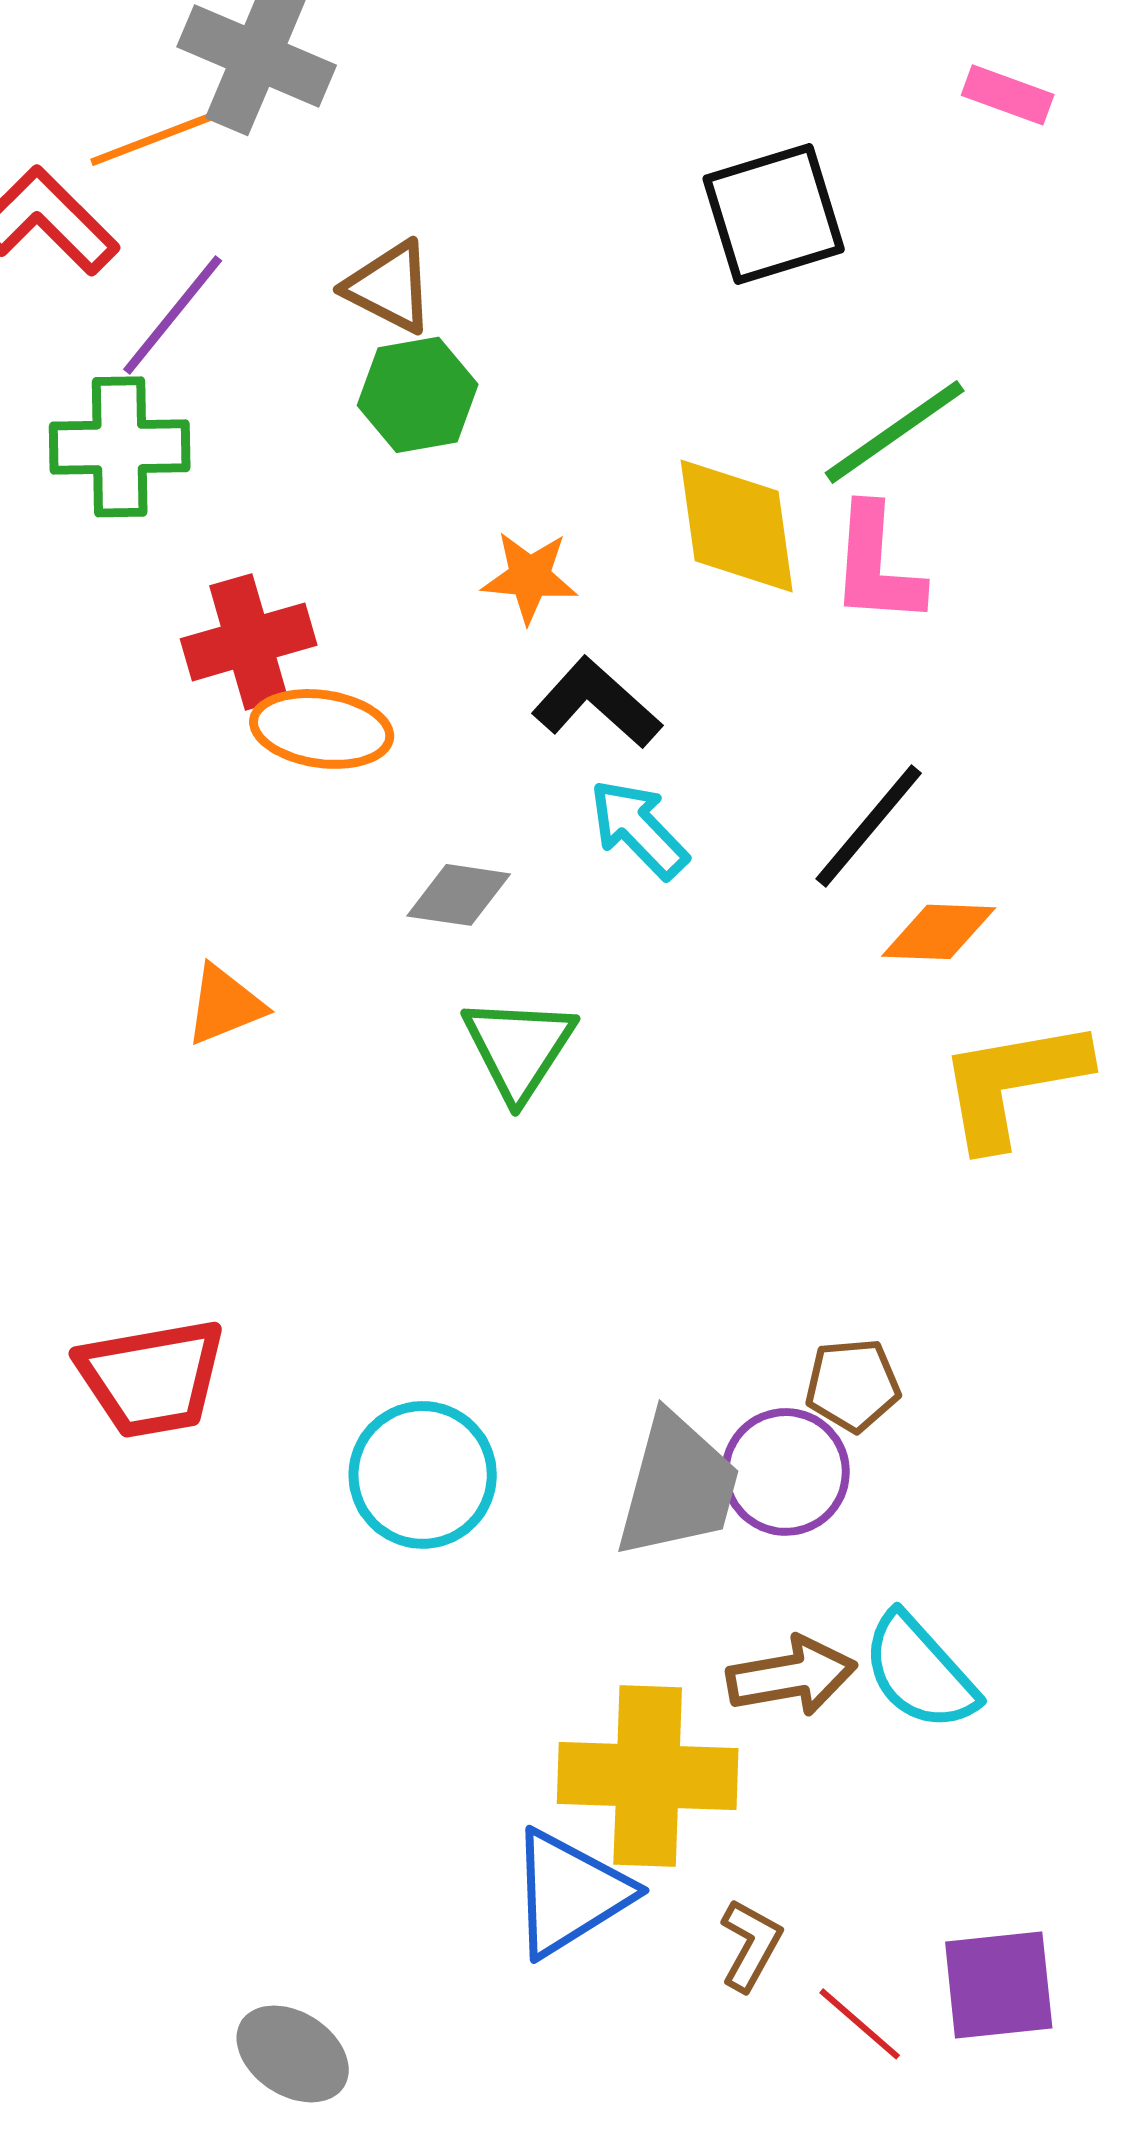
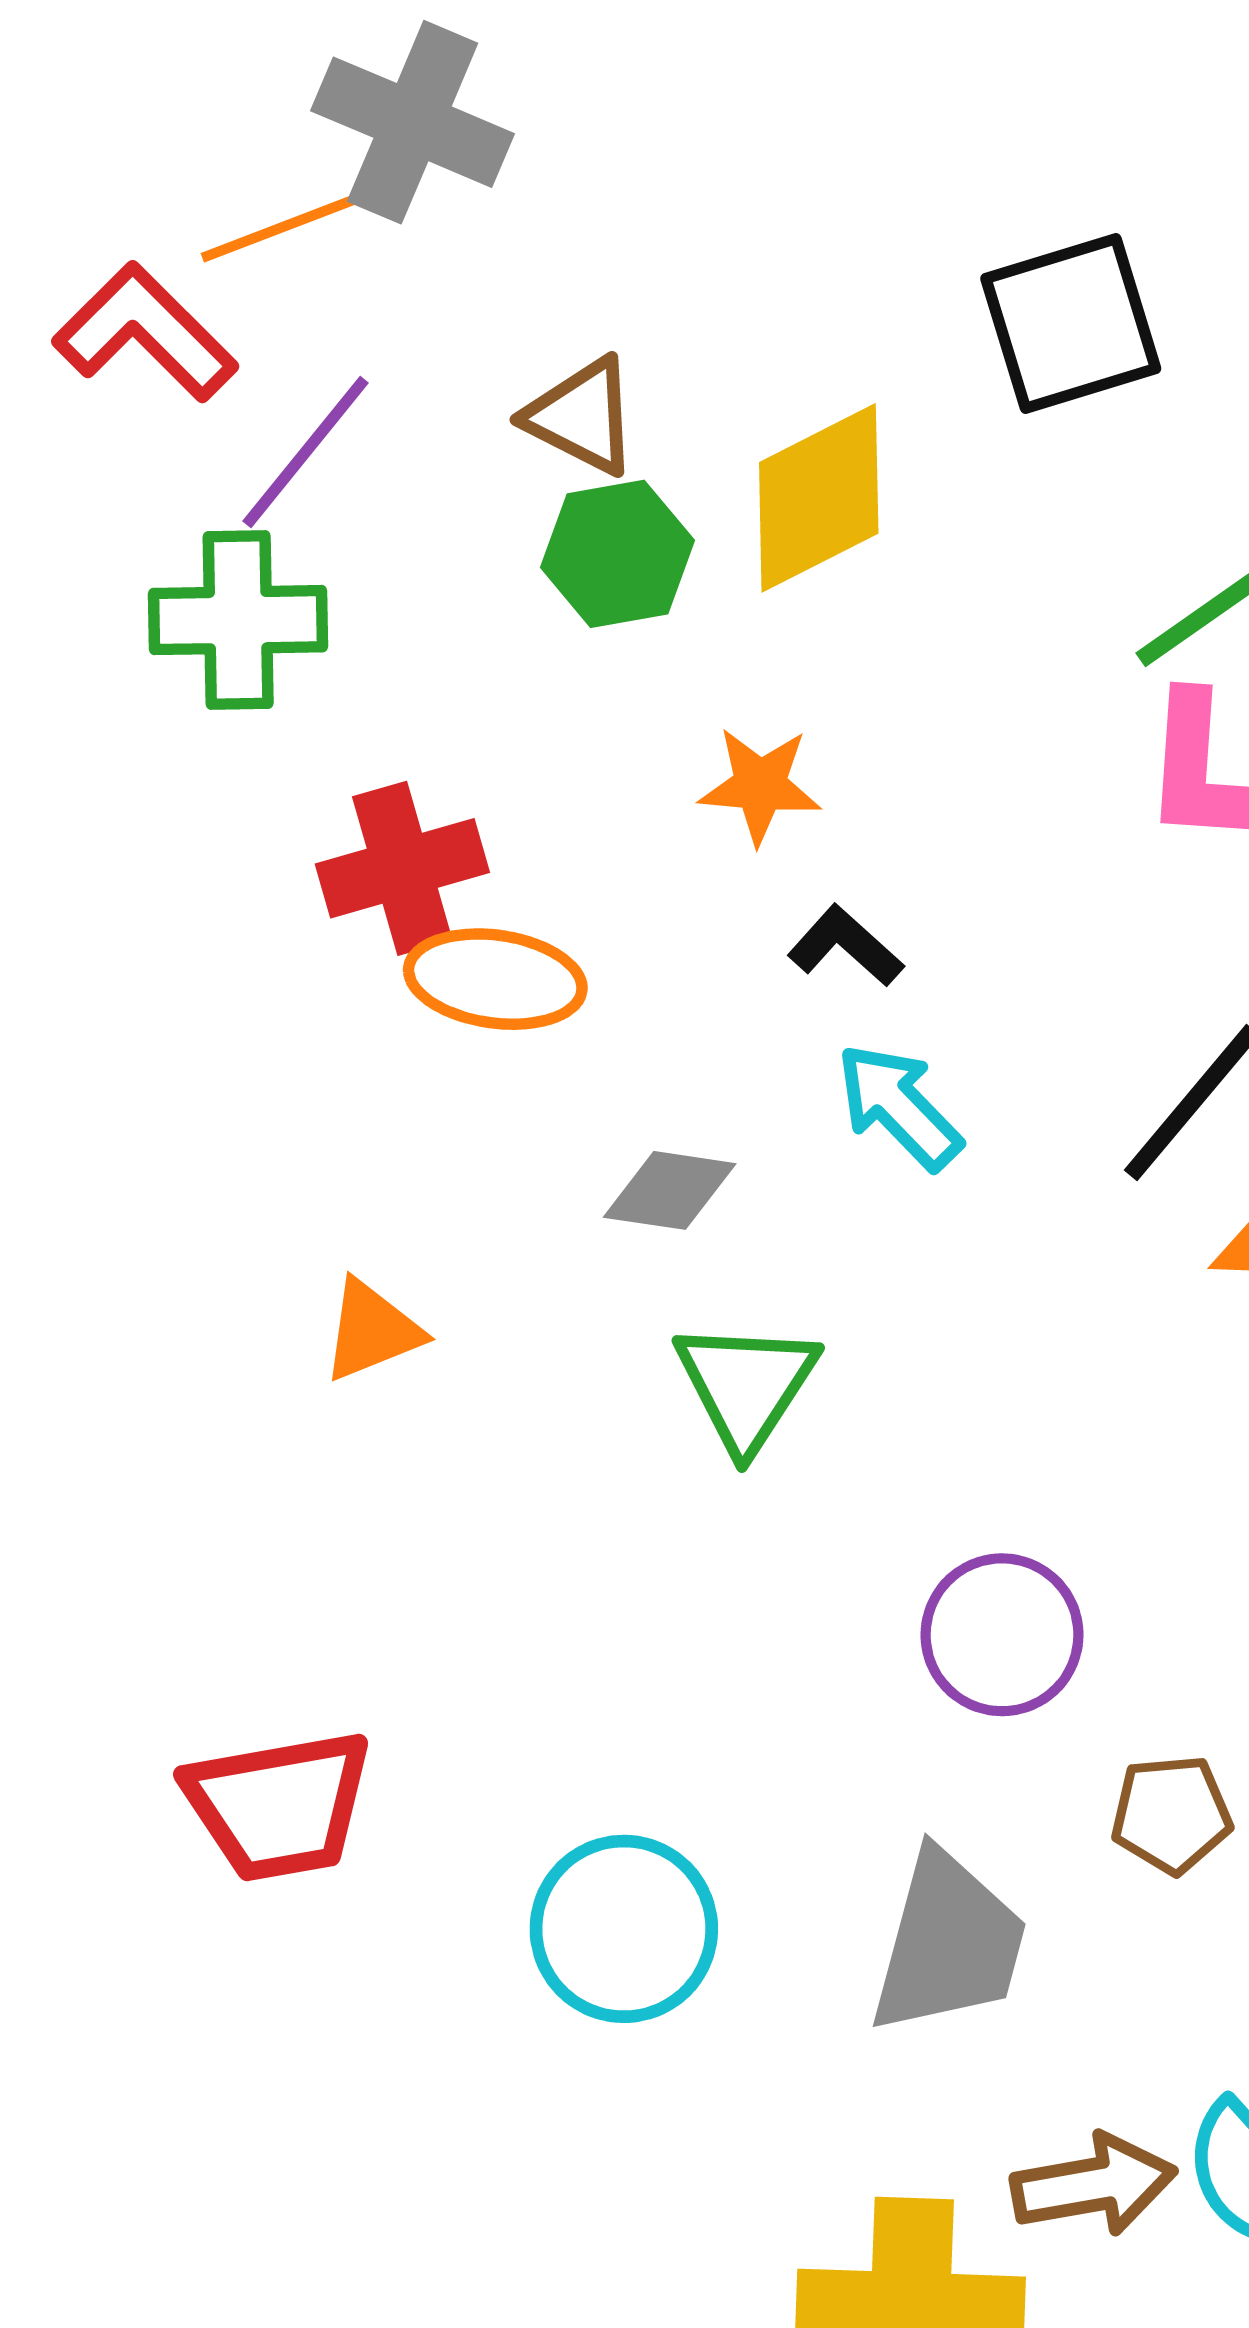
yellow diamond: (737, 526) -> (819, 498), moved, turned 71
black L-shape: (597, 703) -> (845, 946), size x0.7
purple circle: (786, 1472) -> (1002, 1635), moved

